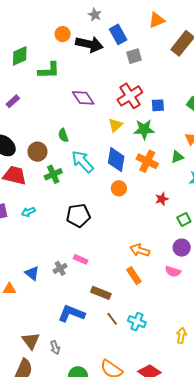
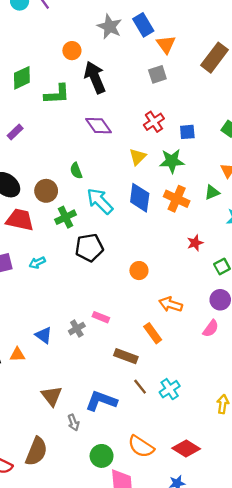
gray star: (95, 15) -> (110, 27), size x1.5
orange triangle: (157, 20) -> (166, 44), moved, turned -42
blue rectangle: (118, 34) -> (143, 25), moved
black arrow: (89, 44) -> (95, 77), moved, turned -124
red cross: (130, 96) -> (154, 122), size x0.7
orange circle: (119, 188) -> (139, 271), moved
black pentagon: (78, 216) -> (89, 248), moved
pink semicircle: (173, 271) -> (211, 328), turned -70
orange rectangle: (134, 276) -> (153, 333), moved
blue L-shape: (71, 314) -> (101, 401), moved
cyan cross: (137, 322) -> (170, 389), turned 36
brown triangle: (31, 341) -> (52, 396), moved

